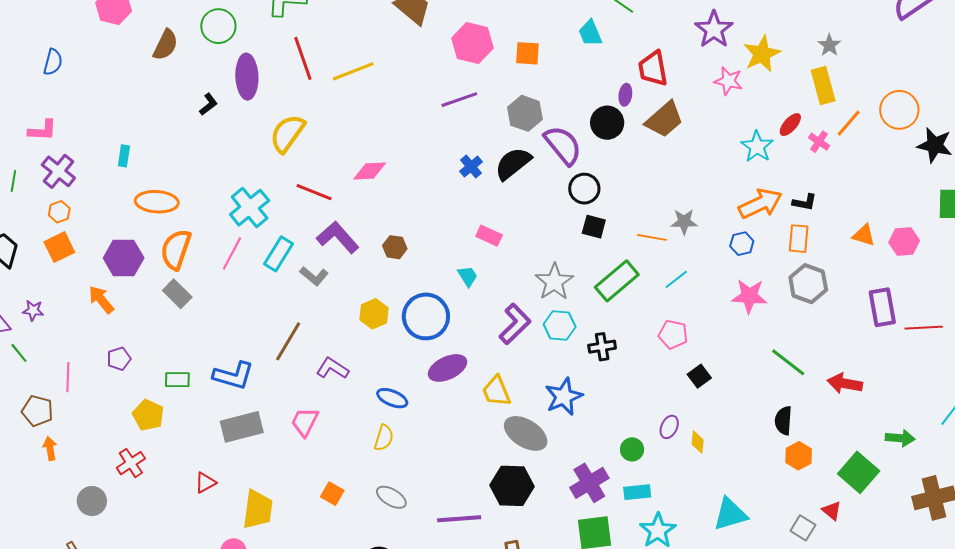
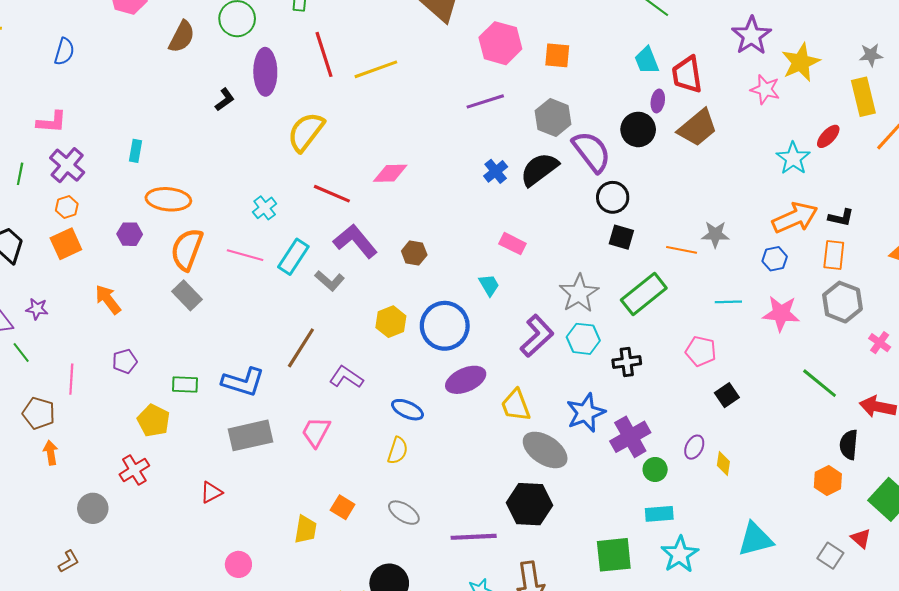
cyan trapezoid: (590, 33) -> (647, 60), moved
gray star: (829, 45) -> (871, 55), turned 30
pink cross: (819, 142) -> (880, 343), moved
cyan cross: (250, 208) -> (265, 208), size x0.6
pink line: (232, 254) -> (245, 255), turned 76
purple hexagon: (124, 258) -> (130, 234), moved, size x0.6
cyan line: (676, 279) -> (728, 302), moved, turned 35
black semicircle: (783, 421) -> (849, 445), moved
purple cross: (589, 483) -> (630, 437), moved
yellow trapezoid: (258, 509) -> (305, 529), moved, size x0.7

